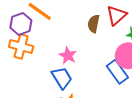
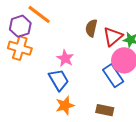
red triangle: (116, 15) -> (113, 37), moved

